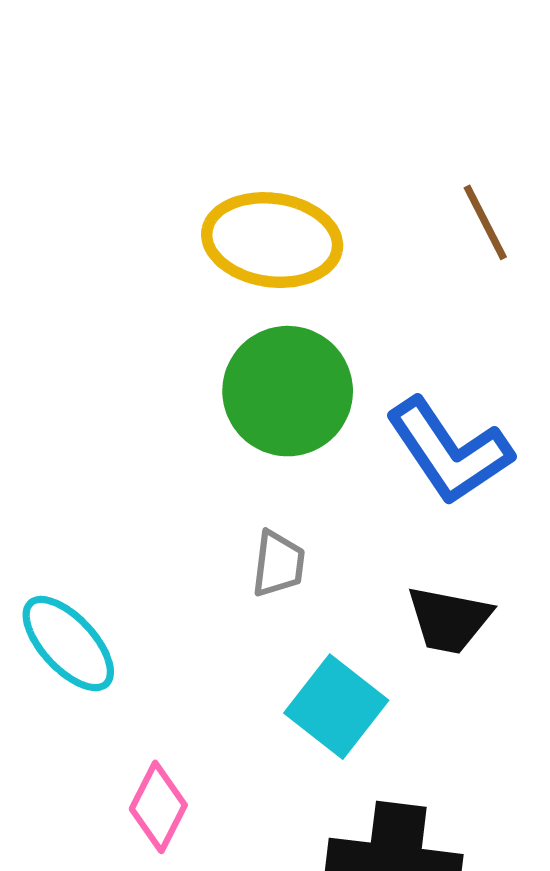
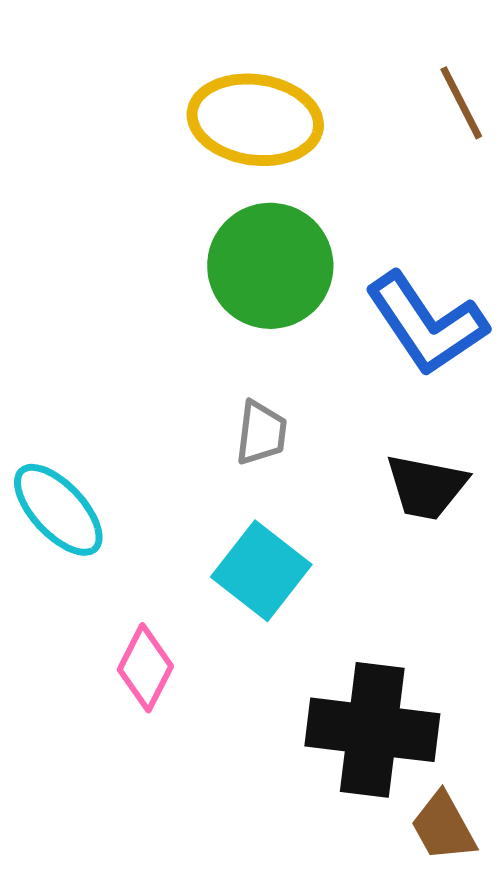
cyan square: (336, 707) -> (261, 571), moved

